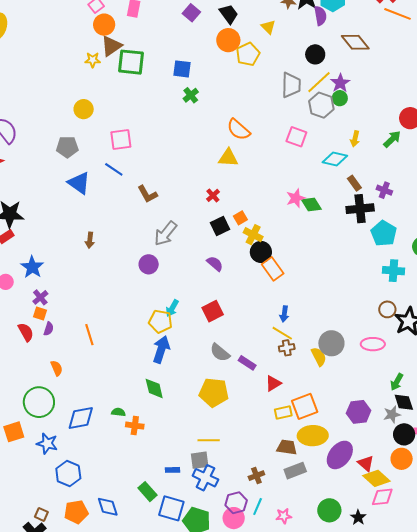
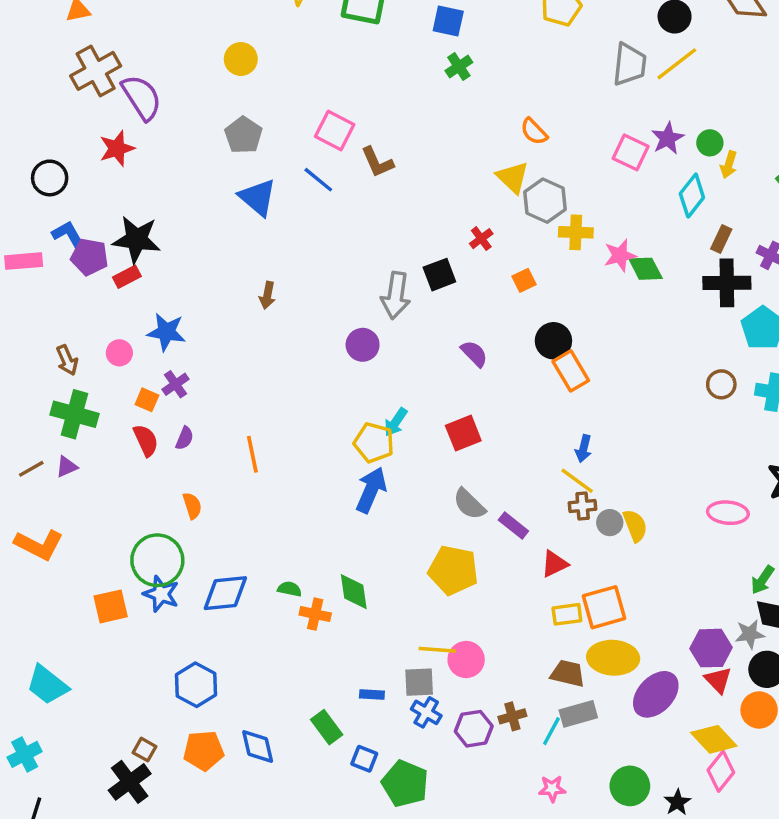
purple star: (340, 83) -> (668, 138), moved
green circle: (340, 98) -> (710, 143), moved
gray hexagon: (321, 105) -> (545, 201), moved
yellow circle: (84, 109) -> (241, 59), moved
orange semicircle: (238, 130) -> (534, 131), size x0.7
pink square: (121, 140) -> (335, 131), turned 30
gray pentagon: (67, 147) -> (243, 135), turned 30
yellow triangle: (228, 158) -> (513, 177), turned 35
cyan diamond: (335, 159) -> (692, 195), turned -70
brown rectangle: (354, 183) -> (721, 239), turned 56
brown L-shape: (147, 194) -> (377, 162), moved
black square: (220, 226) -> (439, 275), moved
gray arrow: (166, 233) -> (396, 295), turned -36
yellow cross: (253, 235) -> (576, 232), moved, turned -30
blue star: (32, 267) -> (166, 332), turned -30
brown circle: (387, 309) -> (721, 384), moved
orange square: (40, 314) -> (147, 400), moved
gray circle: (331, 343) -> (610, 523), moved, size x0.6
green diamond: (154, 388) -> (354, 592), moved
purple hexagon: (359, 412) -> (711, 648), moved
blue star: (47, 444) -> (161, 594), moved
red triangle: (366, 463) -> (718, 680), moved
blue cross: (205, 478) -> (426, 712), size x0.7
pink diamond: (382, 497) -> (721, 771), turned -50
purple hexagon: (236, 503) -> (474, 729), moved
cyan line: (258, 507) -> (551, 731), moved
blue square: (171, 508) -> (364, 759), size x0.6
pink circle: (234, 518) -> (466, 660), moved

